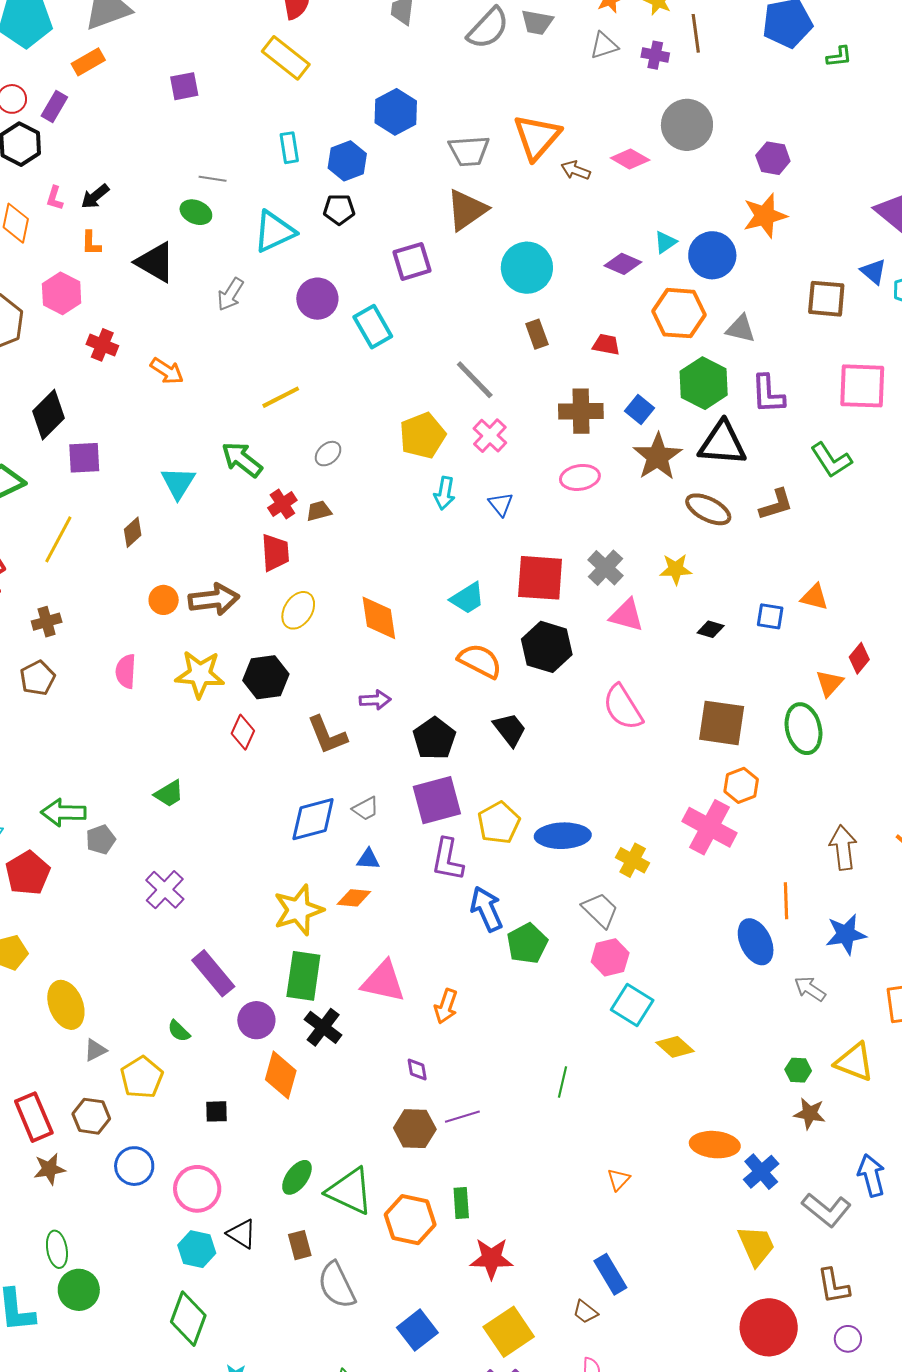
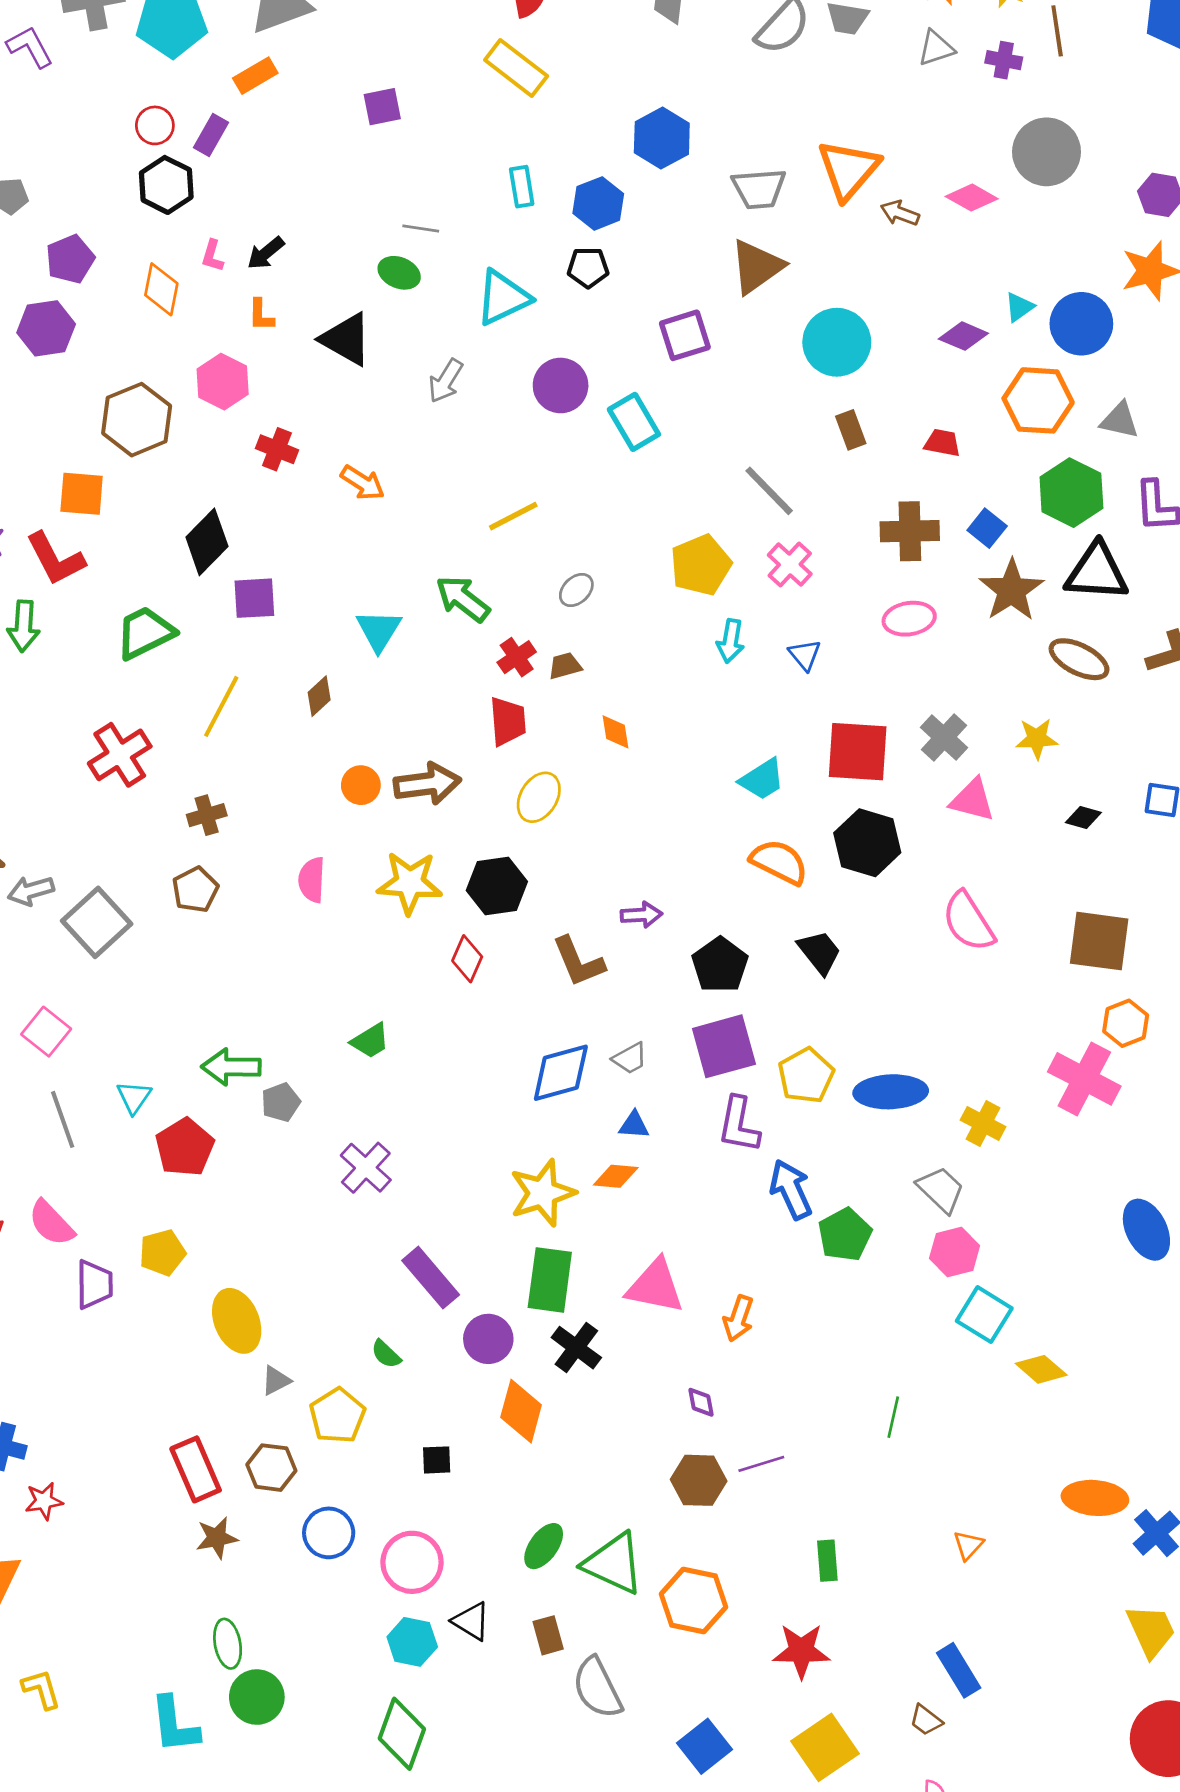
orange diamond: (379, 618) -> (615, 732), moved, size x0.6
green rectangle: (461, 1203) -> (827, 1561), moved

